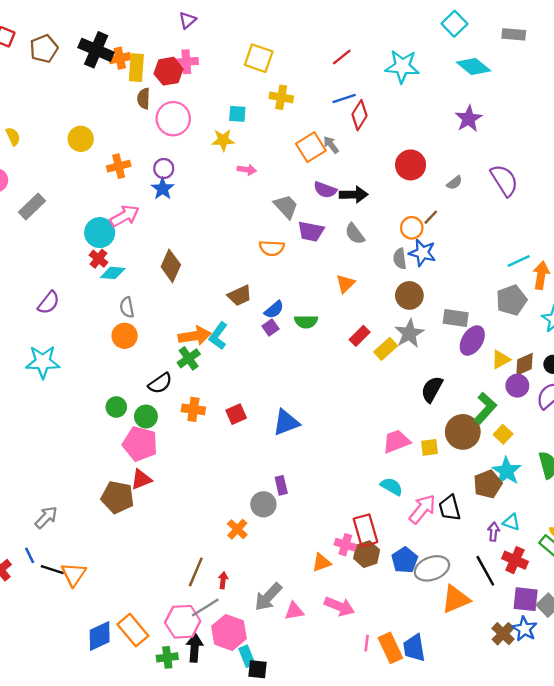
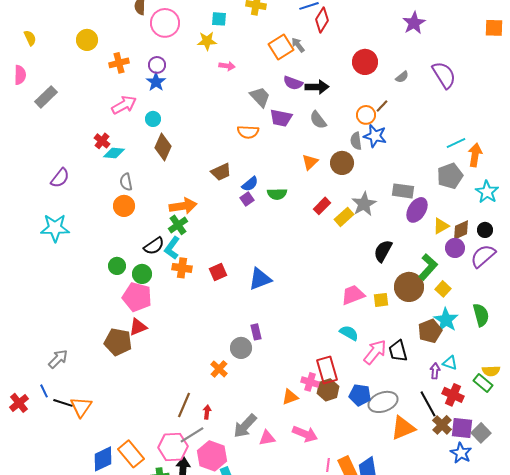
cyan circle: (100, 233) -> (153, 119), moved, size x0.6
brown circle: (409, 295) -> (342, 163), moved
cyan L-shape: (218, 336) -> (172, 248), moved
blue pentagon: (405, 560) -> (360, 395), turned -30
brown cross: (503, 634) -> (442, 425), moved

